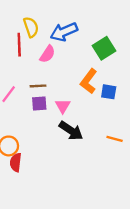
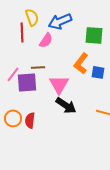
green square: (104, 48) -> (94, 35), turned 36
purple square: (39, 104) -> (27, 82), moved, size x1.5
pink triangle: (63, 106) -> (59, 84), size x1.5
red semicircle: (16, 162) -> (30, 120), moved

